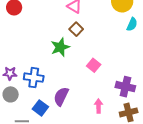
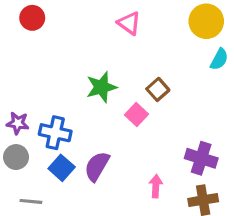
brown square: (76, 29) -> (158, 89), moved
pink square: (94, 65) -> (136, 115), moved
blue square: (40, 108) -> (62, 168), moved

